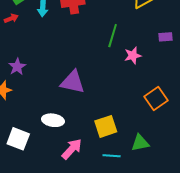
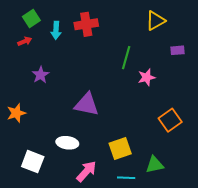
purple rectangle: (166, 37) -> (177, 50), moved
purple star: (17, 67) -> (41, 75), moved

